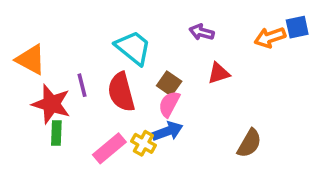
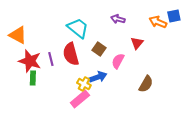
orange arrow: (270, 37) -> (158, 22), turned 42
red triangle: (219, 73) -> (137, 43), moved, turned -32
purple line: (82, 85) -> (51, 59), moved
pink semicircle: (169, 104) -> (118, 61), moved
pink rectangle: (109, 148) -> (80, 99), moved

